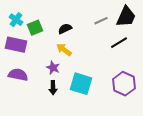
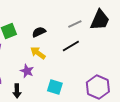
black line: (119, 43) -> (71, 46), moved
cyan square: (81, 84) -> (55, 87), size x0.7
black arrow: (53, 88) -> (17, 91), moved

